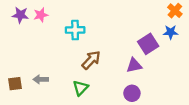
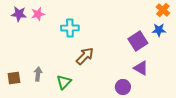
purple triangle: (134, 65) -> (141, 68), moved, turned 42
gray arrow: (41, 79) -> (38, 74), turned 96
green triangle: (80, 88) -> (64, 82), moved

